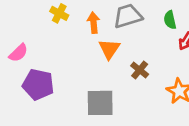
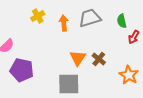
yellow cross: (59, 13) -> (38, 16), turned 32
orange triangle: (109, 49) -> (78, 58), moved

